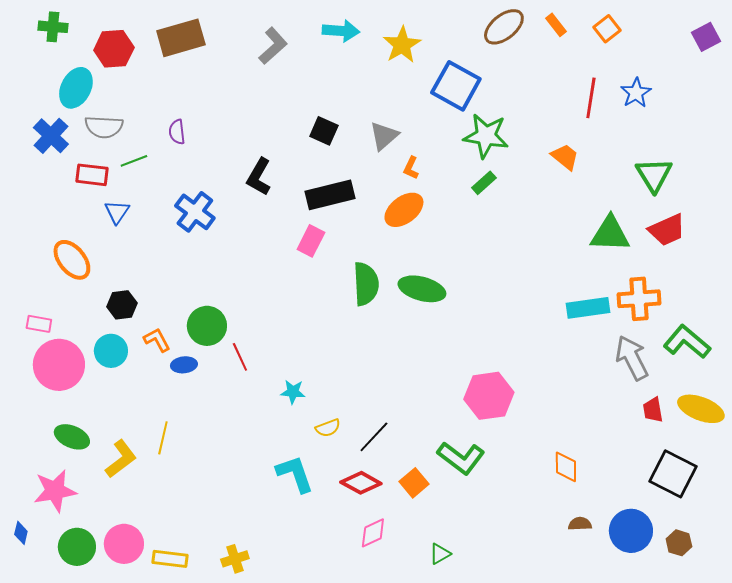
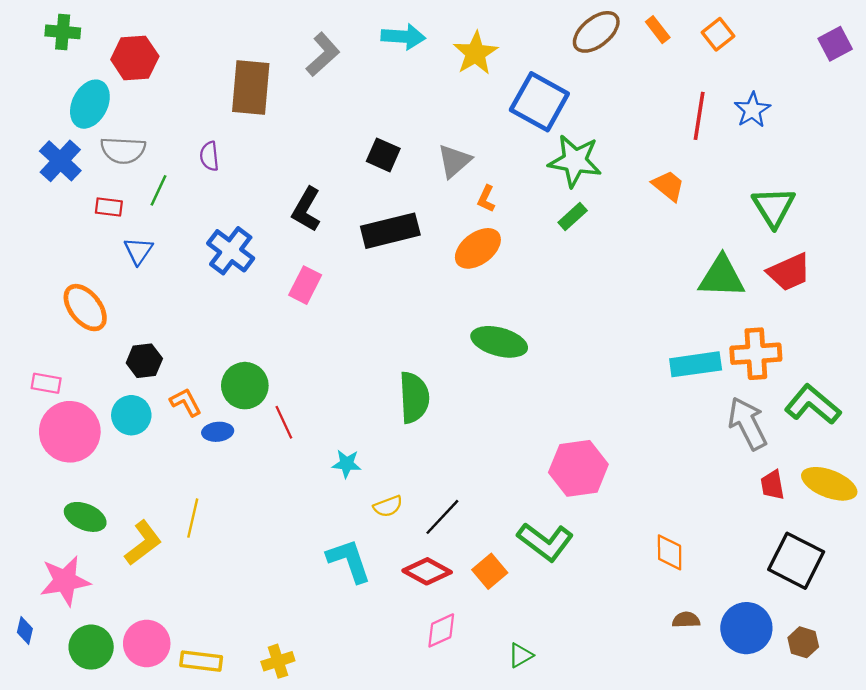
brown rectangle: (181, 38) -> (251, 88), moved, turned -69
green line: (134, 161) -> (159, 190), turned -44
red rectangle: (92, 175) -> (109, 207), size x0.7
pink rectangle: (311, 241) -> (305, 285), moved
green semicircle: (366, 284) -> (414, 397), moved

